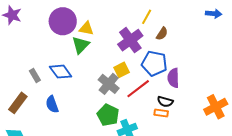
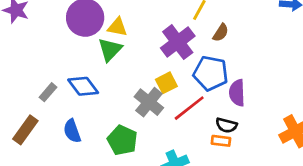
gray rectangle: (35, 76) -> (48, 92), turned 72
green pentagon: (108, 115) -> (122, 140), moved

